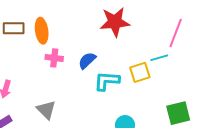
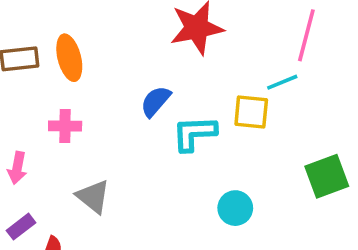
pink cross: (54, 58) -> (65, 126), moved
yellow square: (140, 72) -> (251, 112), turned 30

